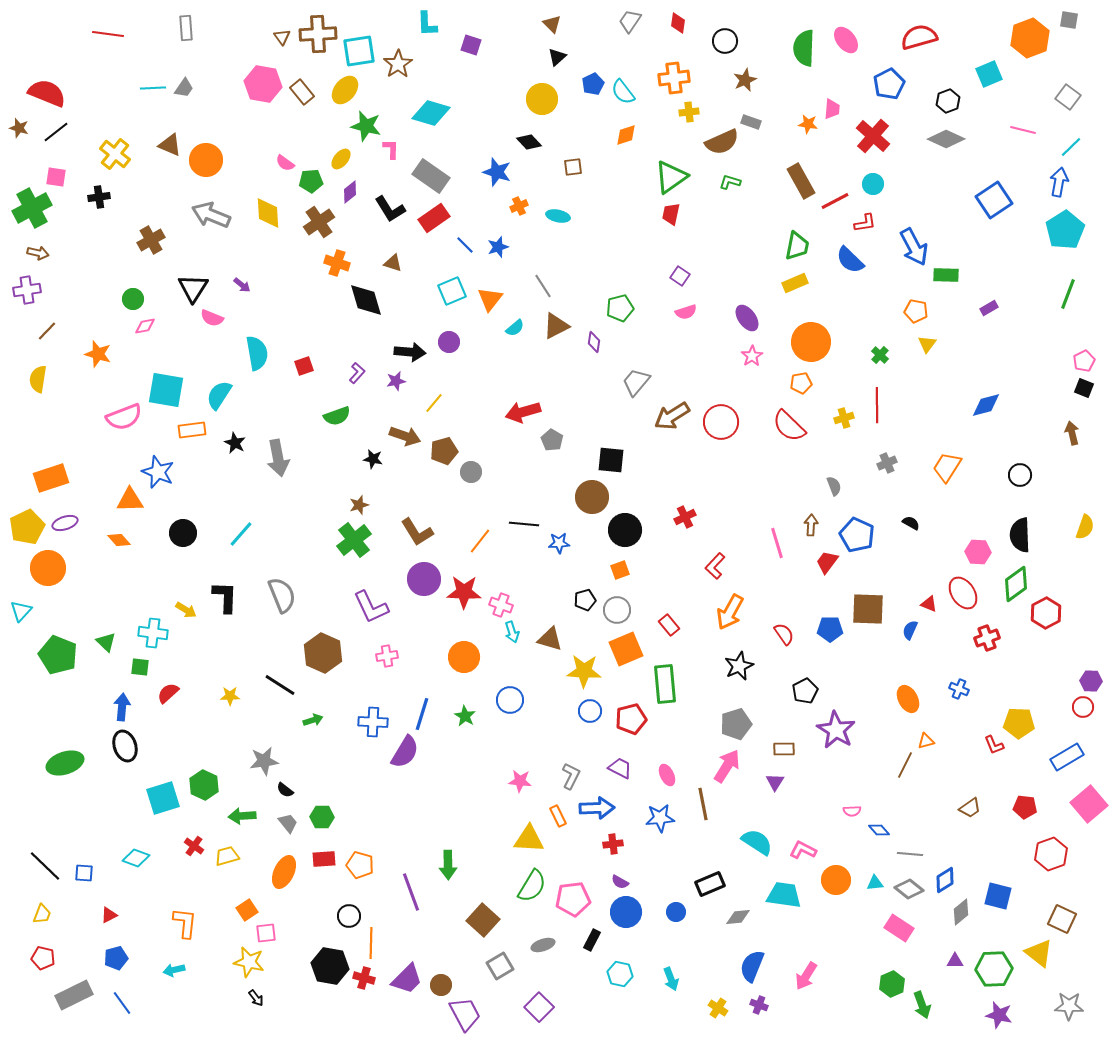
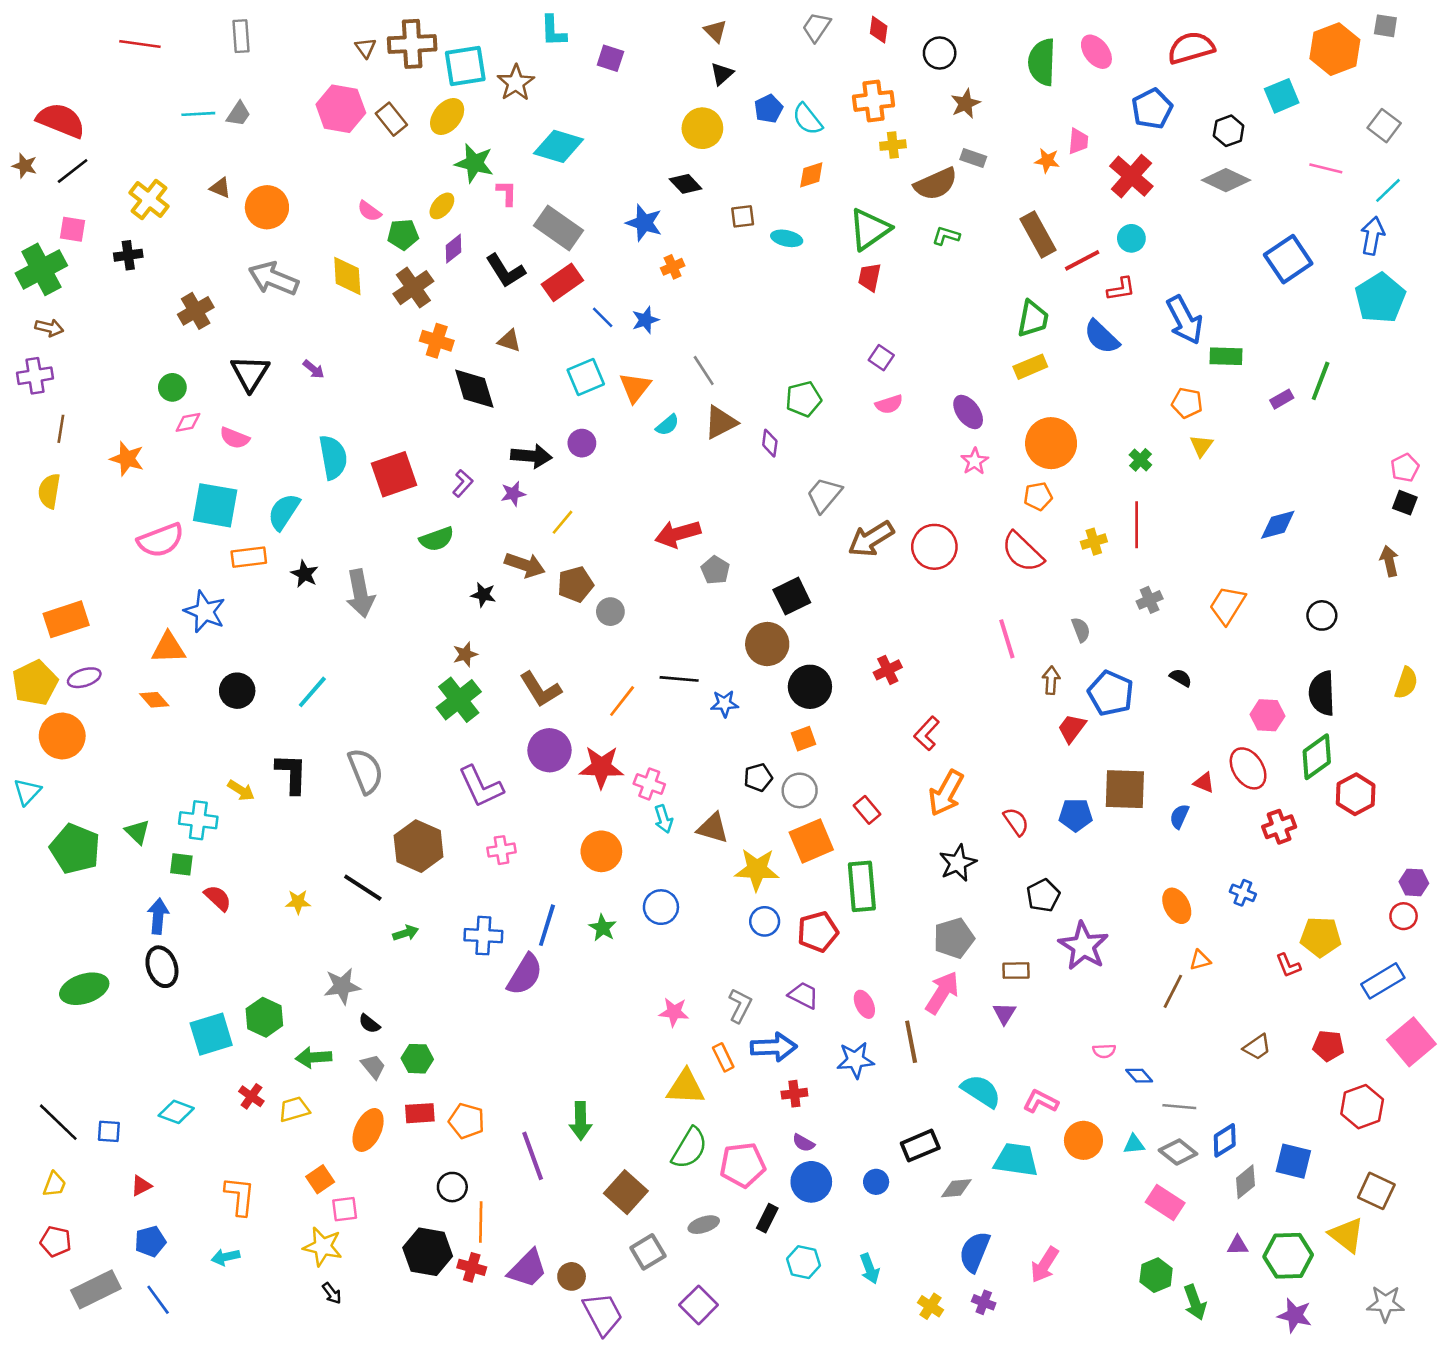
brown triangle: (170, 145) -> (220, 188), size x0.7
cyan ellipse: (558, 216) -> (787, 238), moved
green line: (1068, 294) -> (1321, 381), moved
pink semicircle: (212, 318) -> (235, 438), moved
brown line: (47, 331) -> (61, 429), turned -35
red square: (304, 366) -> (394, 474), size x1.8
black square: (611, 460) -> (792, 596), turned -32
pink line: (777, 543) -> (1007, 639), moved
red semicircle: (168, 693) -> (218, 898), turned 85

